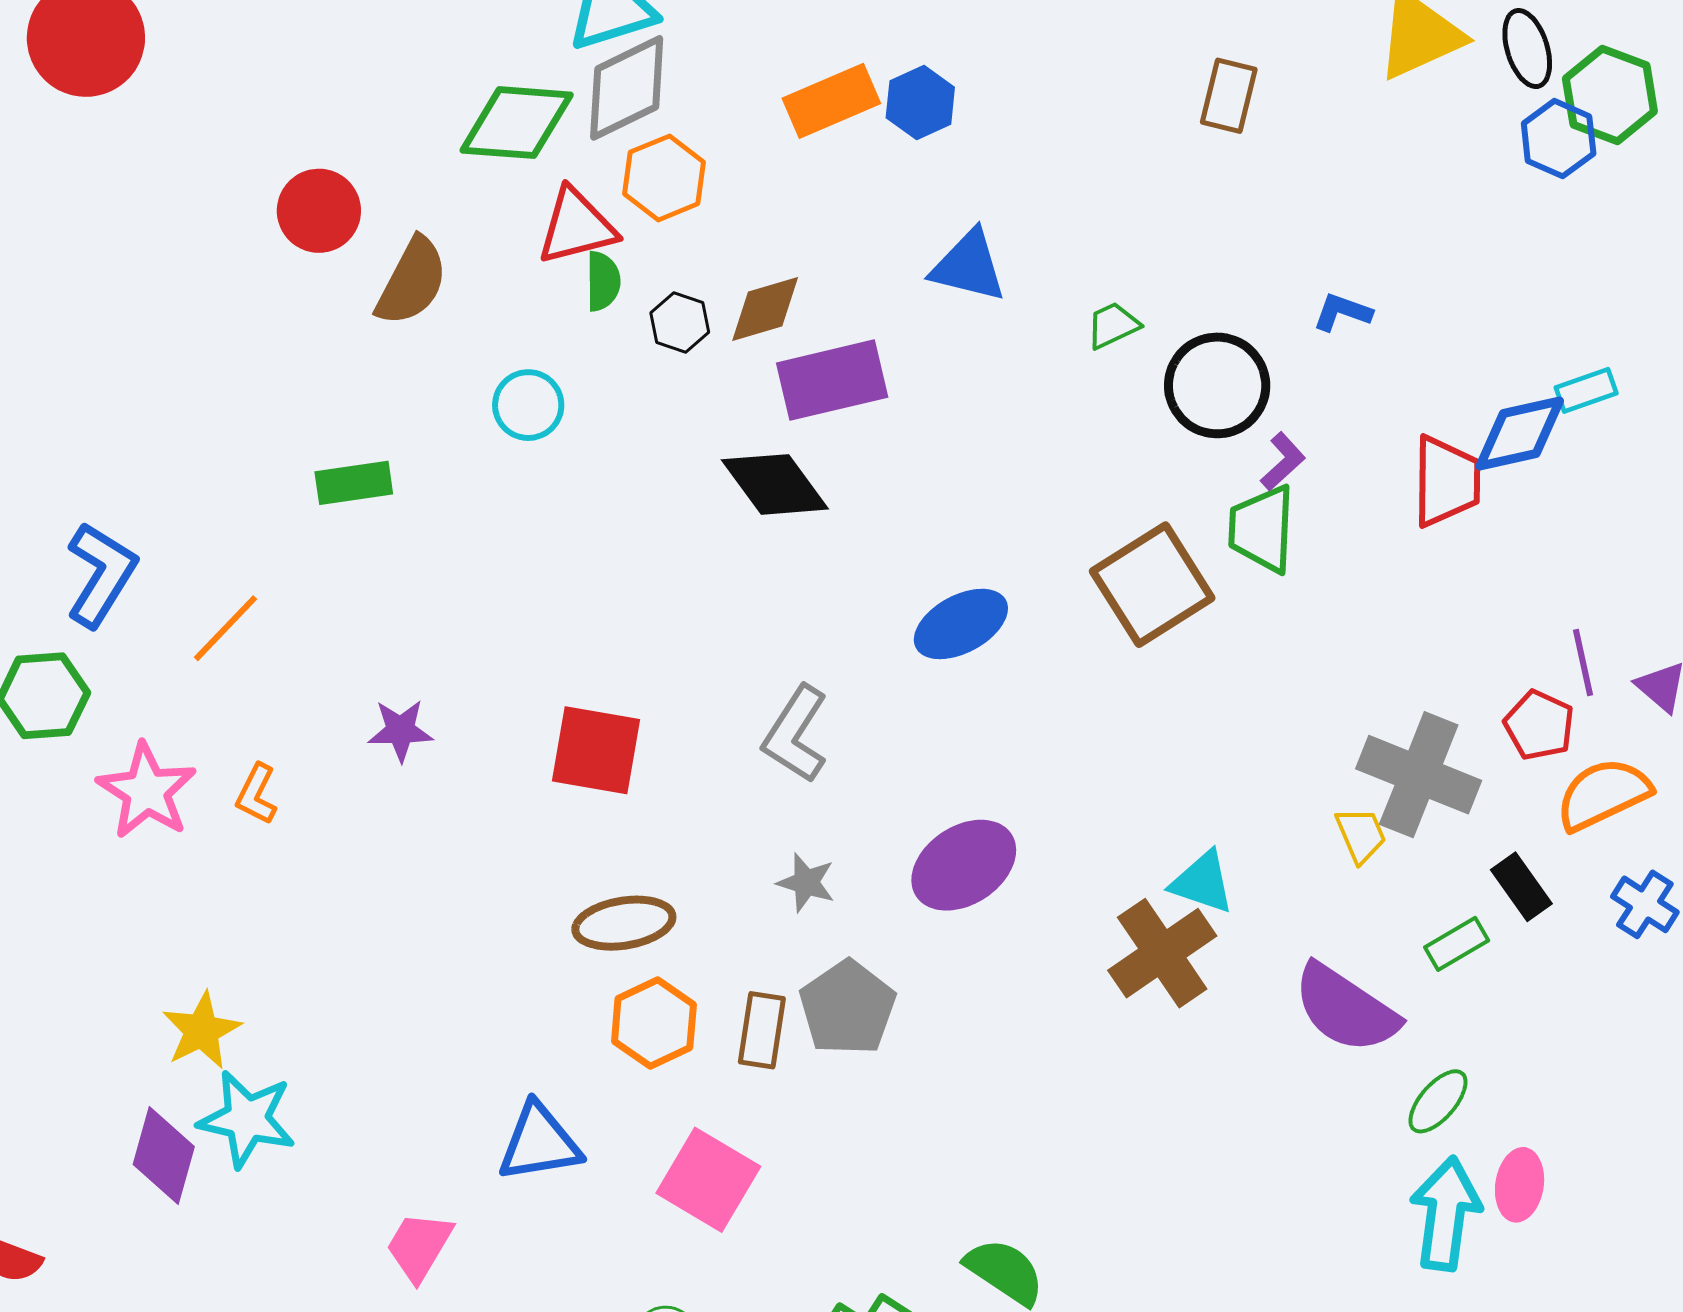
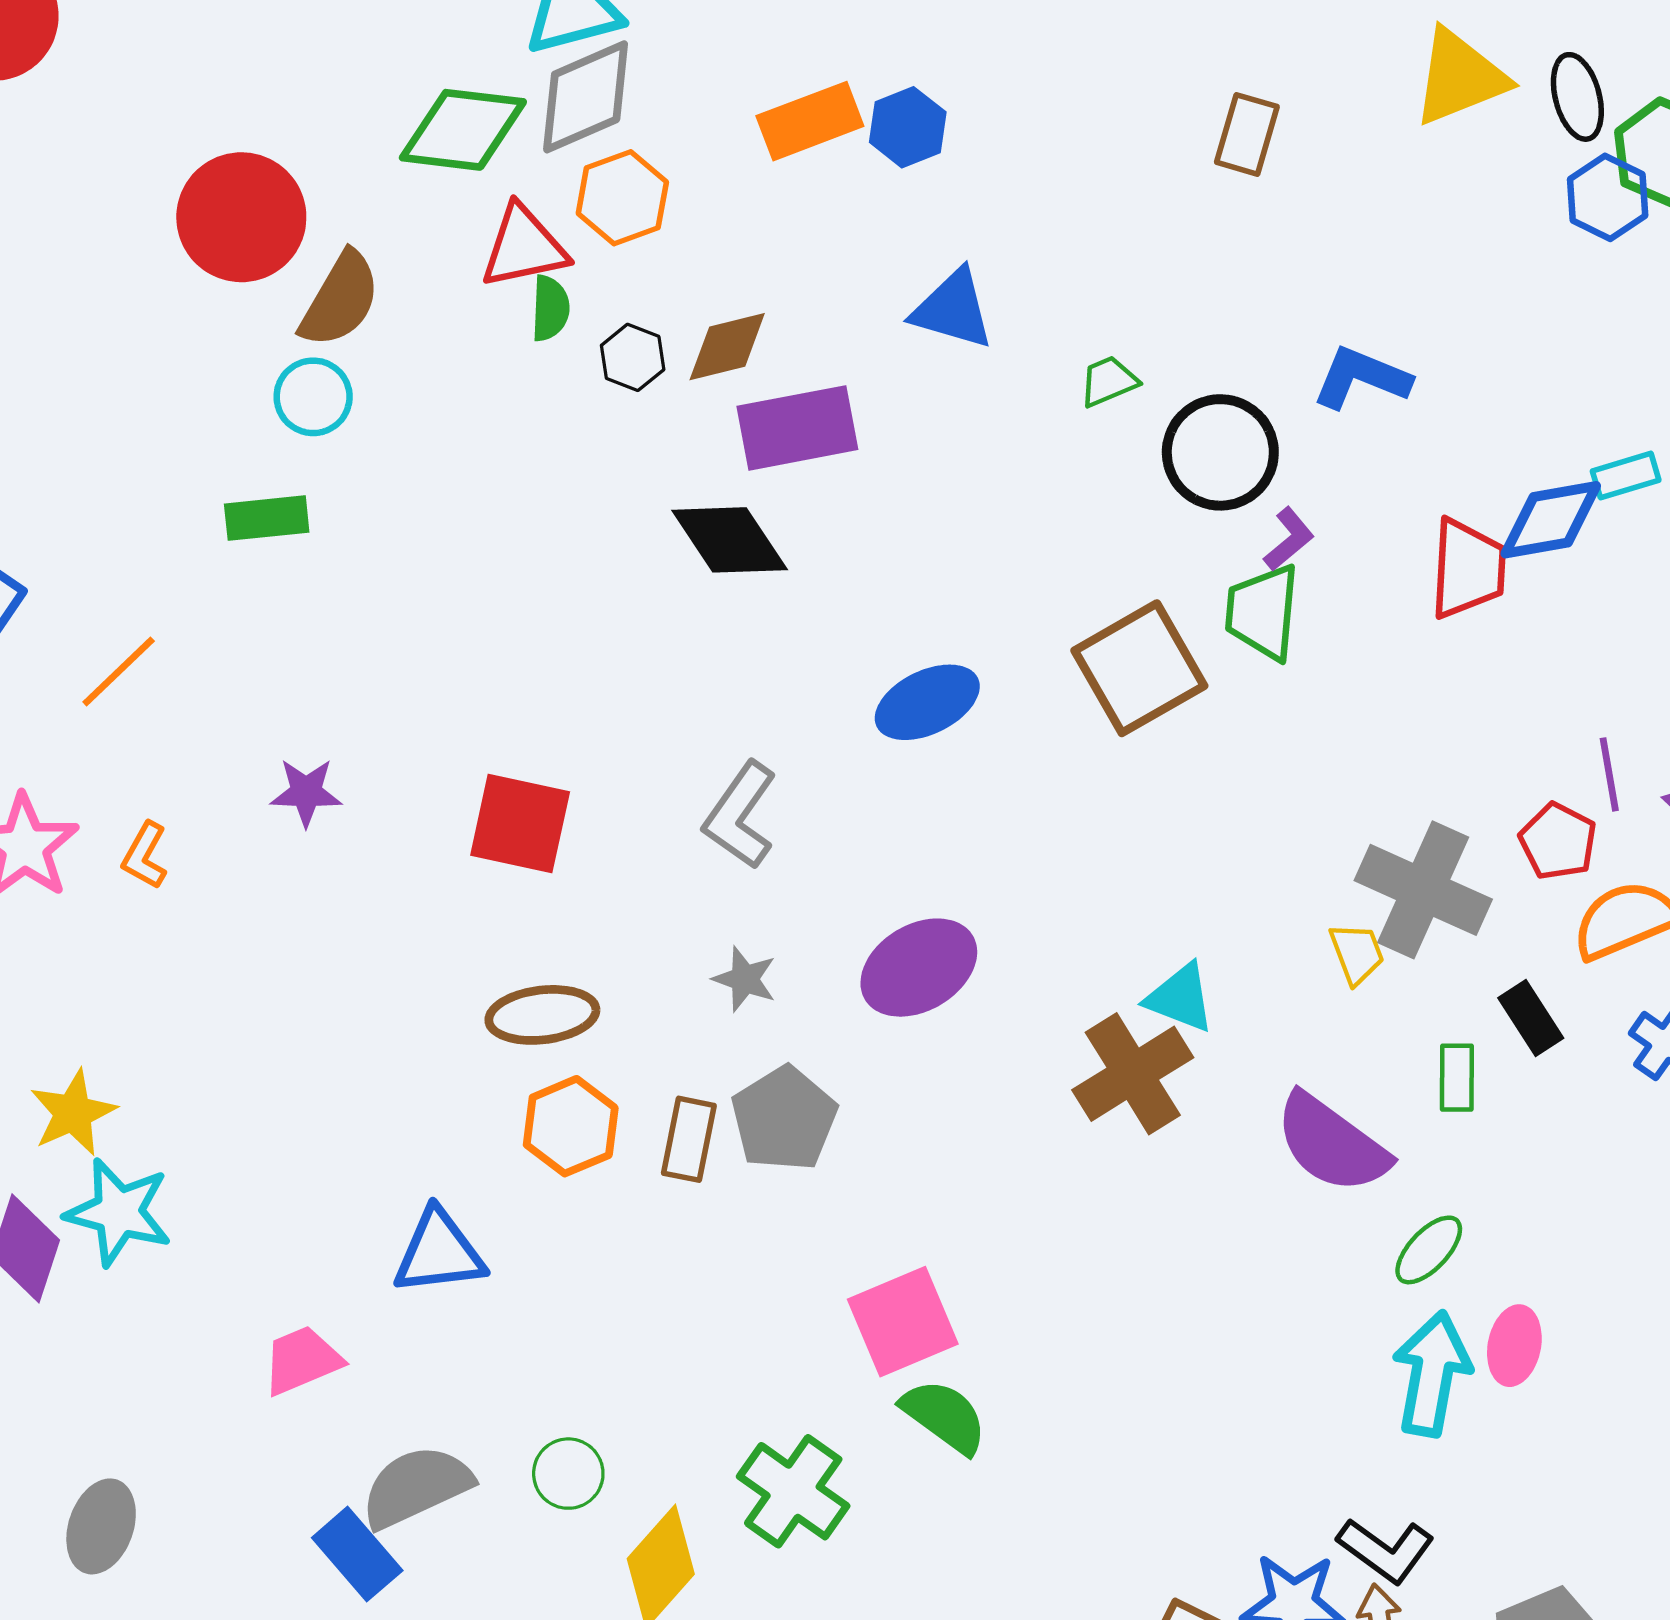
red circle: (319, 211) -> (241, 217), size x1.4
blue L-shape: (1342, 312) -> (1361, 378), size x1.5
cyan circle: (528, 405) -> (313, 397), moved
green rectangle: (1457, 944) -> (1457, 1078), turned -62
pink square: (708, 1180) -> (903, 1322), moved, turned 34
pink trapezoid: (419, 1246) -> (302, 1360), turned 34

